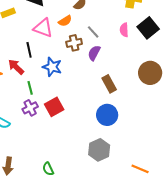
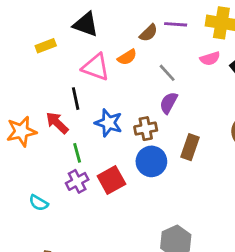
pink semicircle: (124, 30) -> (210, 59), moved, turned -104
brown cross: (74, 43) -> (146, 129), moved
brown rectangle: (109, 84) -> (190, 147), turned 48
blue circle: (107, 115) -> (151, 161), moved

